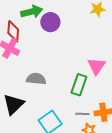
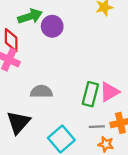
pink triangle: (96, 66) -> (109, 92), moved, turned 30

